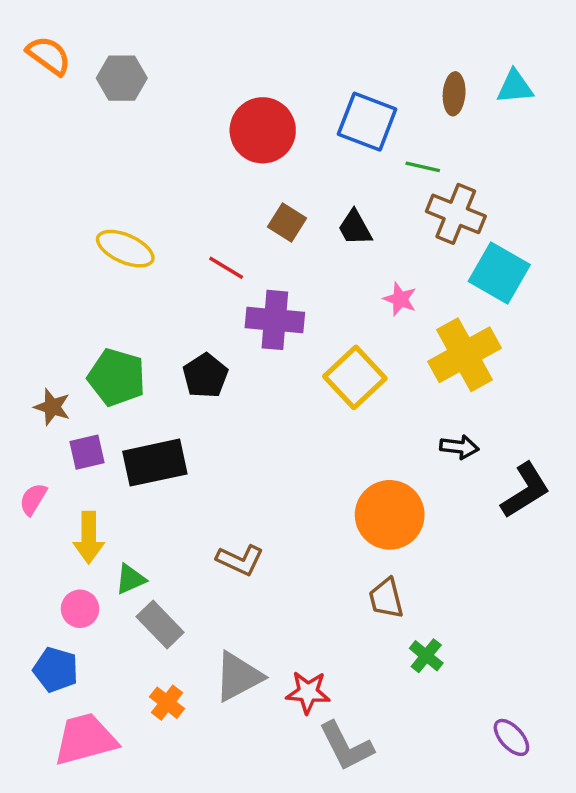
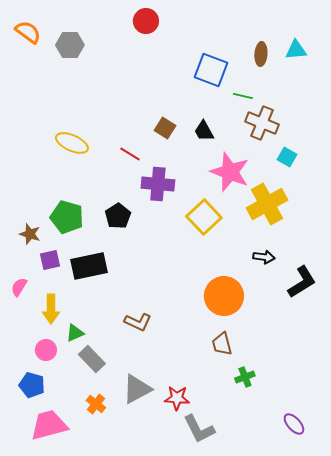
red circle: (263, 130) -> (146, 21), moved, size x0.7
cyan square: (499, 273) -> (287, 157), size x0.6
pink star: (400, 299) -> (230, 172), size x2.0
green cross: (426, 656) -> (245, 377), turned 30

